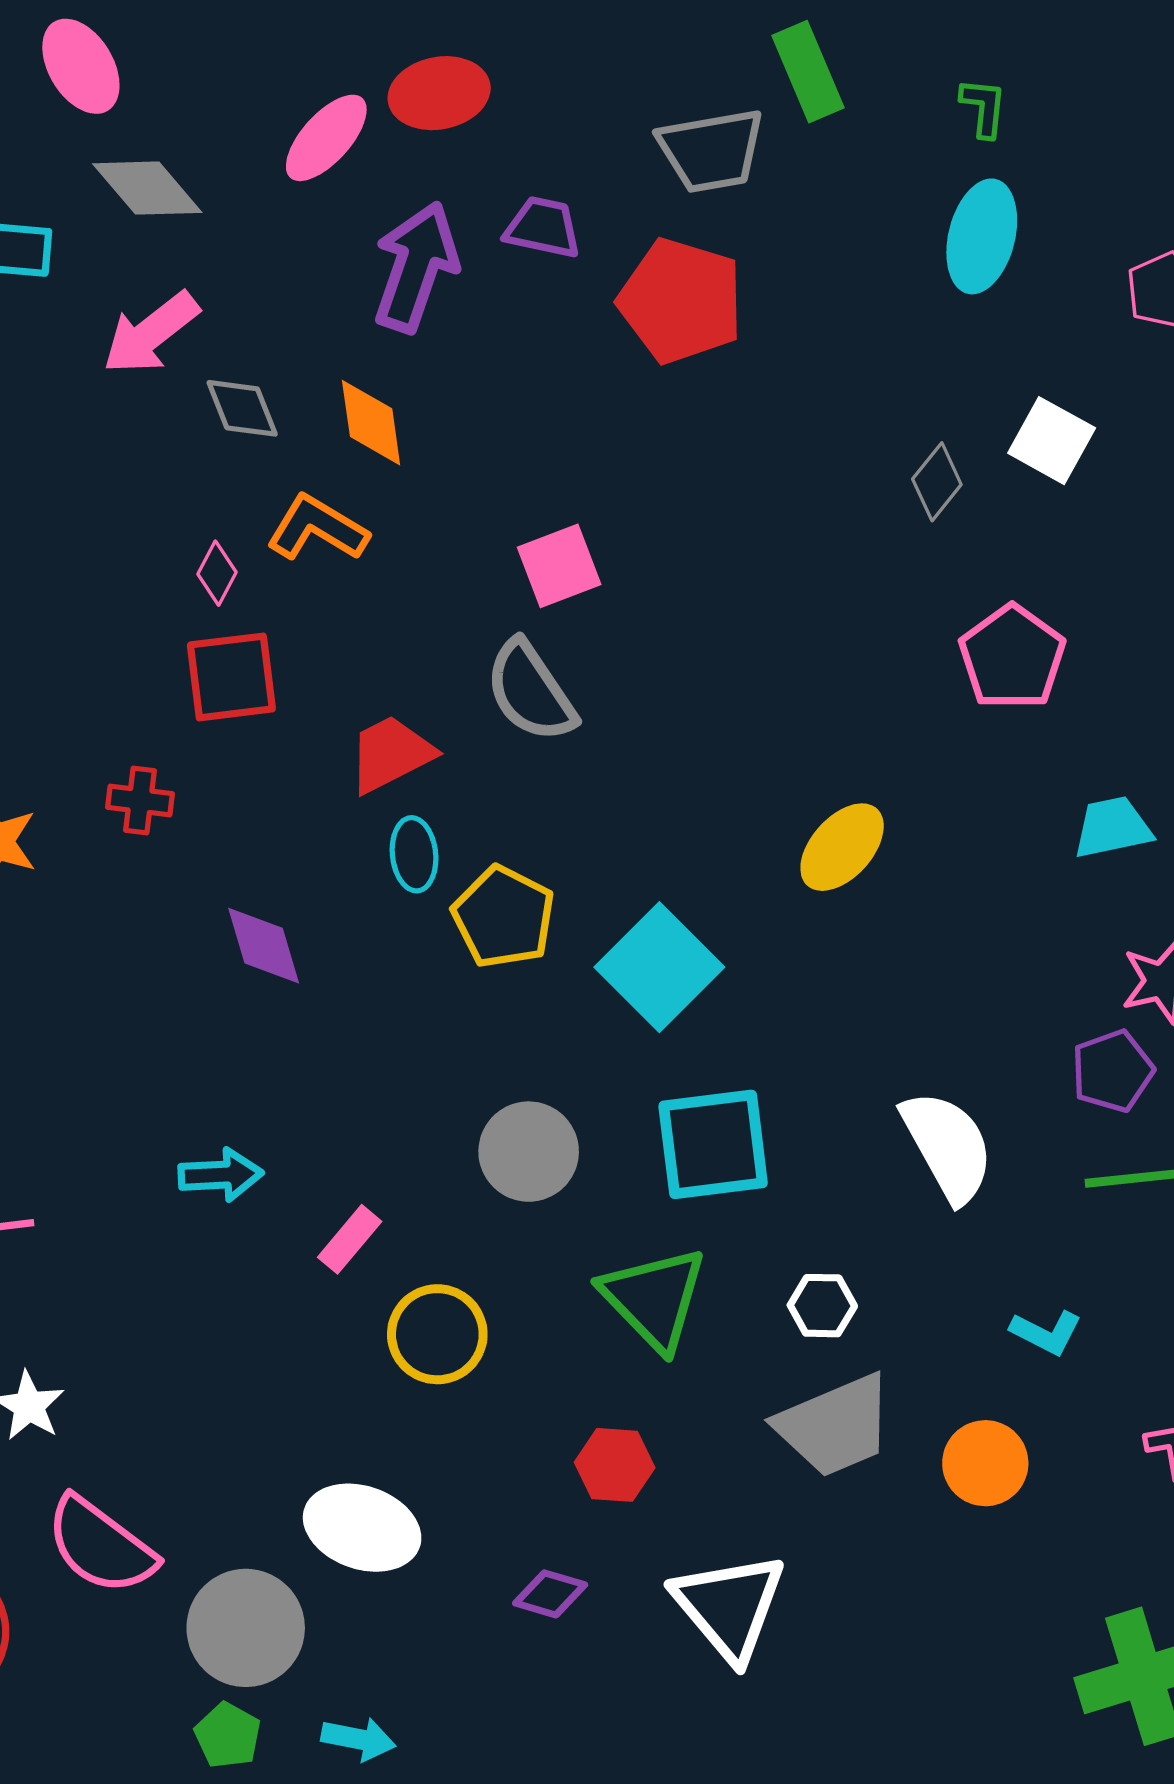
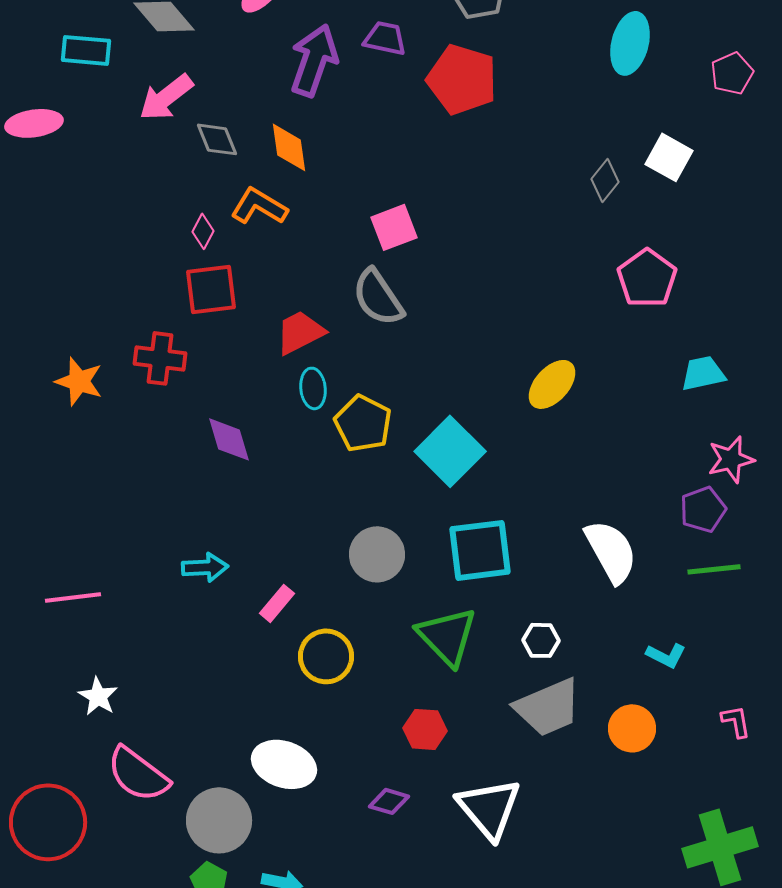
red cross: (140, 801) -> (160, 358), size x1.4

